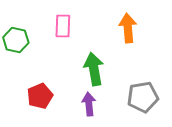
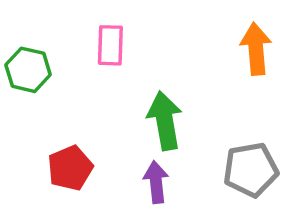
orange arrow: (128, 28) -> (256, 49), moved

